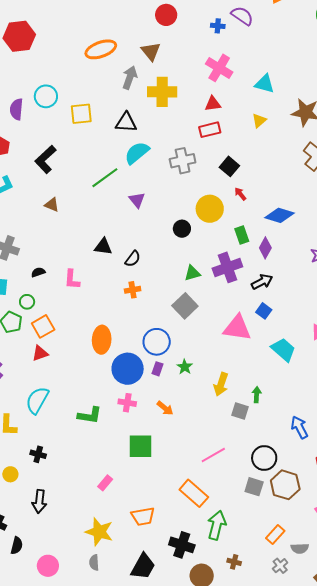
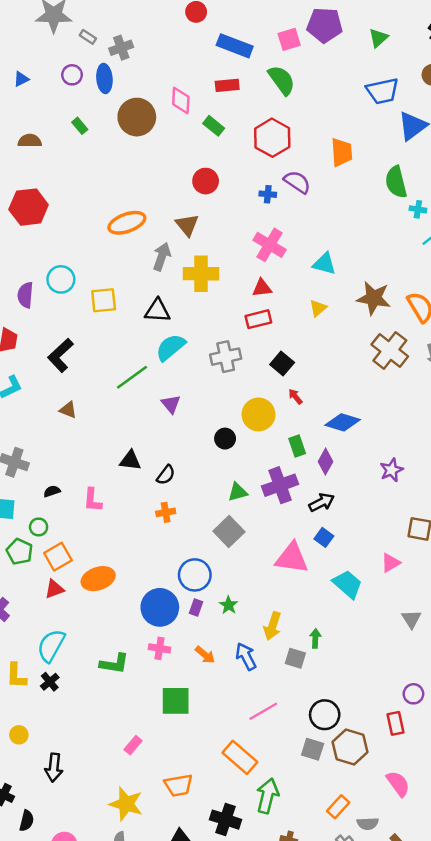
orange ellipse: (102, 340) -> (98, 579), moved, turned 68
blue arrow: (299, 427) -> (246, 656), moved
black cross: (38, 454) -> (50, 682), moved, turned 35

